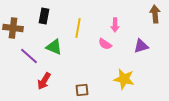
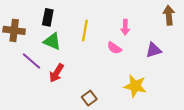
green triangle: (54, 47) -> (52, 41), moved
red arrow: (44, 81) -> (57, 73), moved
brown square: (82, 90) -> (89, 98), turned -32

